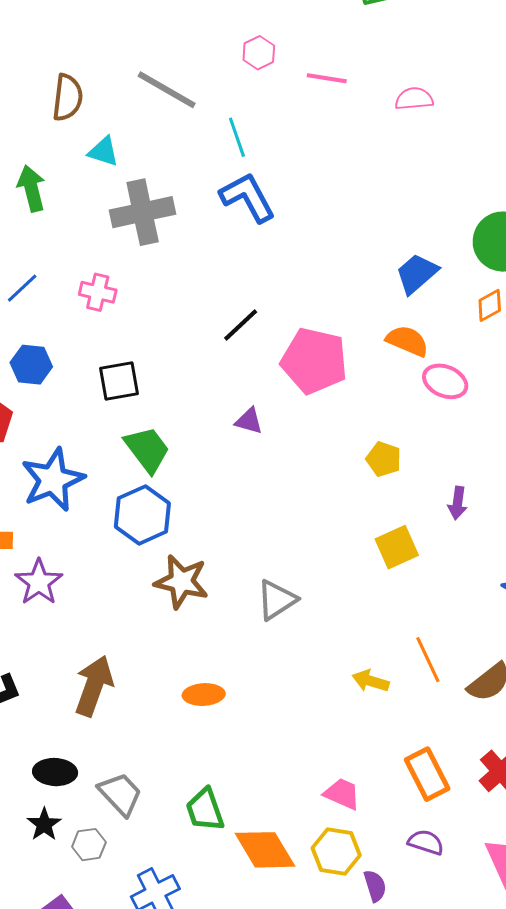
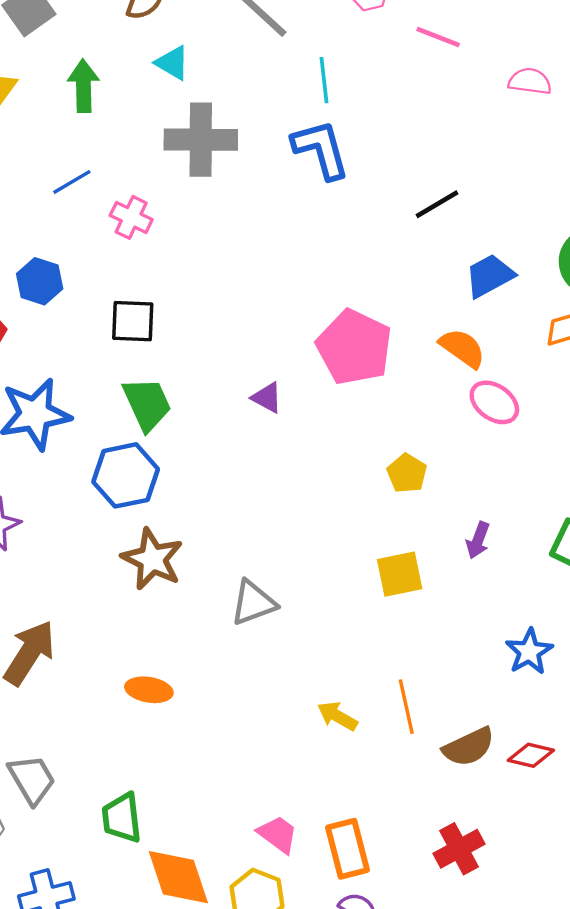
blue line: (22, 288) -> (72, 182), moved
black line: (241, 325) -> (437, 204), moved
orange rectangle: (427, 774) -> (348, 849), moved

